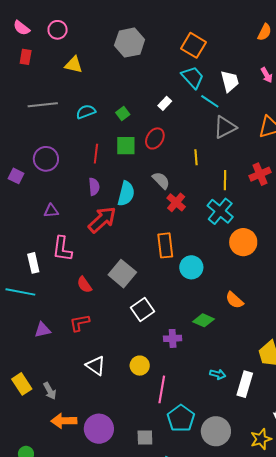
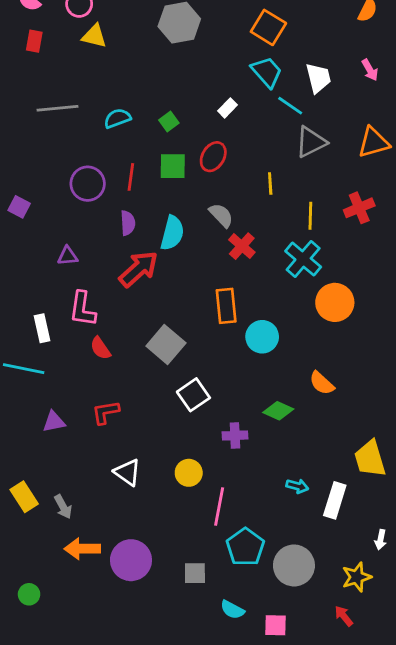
yellow triangle: (74, 65) -> (94, 36), moved
purple circle: (46, 159) -> (88, 184), moved
red semicircle: (84, 285) -> (100, 348), moved

